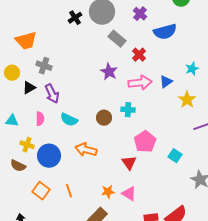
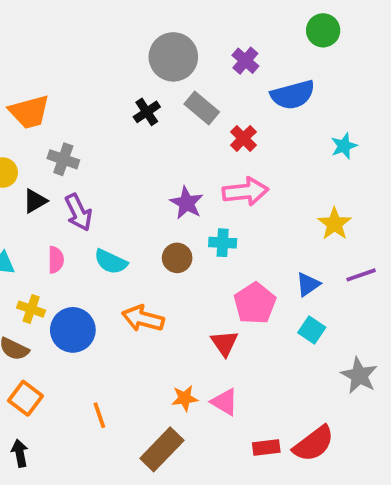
black cross: (75, 18) -> (147, 112), moved
cyan star: (192, 69) -> (344, 146), moved
purple star: (109, 72) -> (187, 203), moved
blue triangle: (166, 82) -> (308, 284), moved
orange square: (41, 191) -> (25, 398), moved
orange line: (69, 191) -> (99, 415), moved

